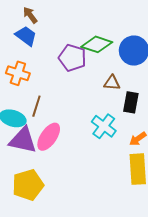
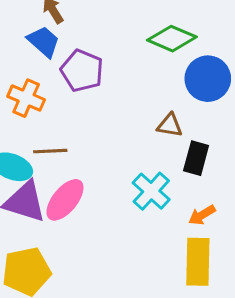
green diamond: (97, 44) -> (172, 39), moved
purple pentagon: (72, 58) -> (82, 71), moved
brown line: (36, 106) -> (50, 151), turned 65

